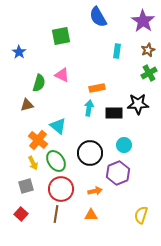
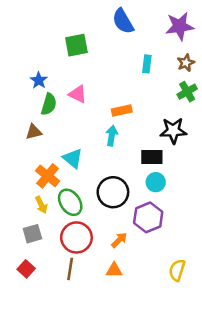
purple star: (143, 21) -> (180, 26), turned 30
blue star: (19, 52) -> (39, 80), moved
black rectangle: (114, 113) -> (152, 157), moved
orange arrow: (95, 191) -> (119, 240), turned -32

